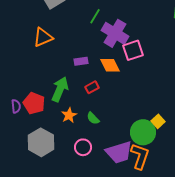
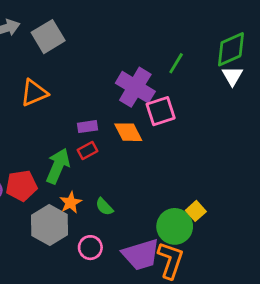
green line: (95, 16) -> (176, 63), moved
red rectangle: (92, 87) -> (87, 150), moved
red pentagon: (34, 103) -> (21, 186), turned -30
gray hexagon: (41, 142) -> (50, 225), moved

